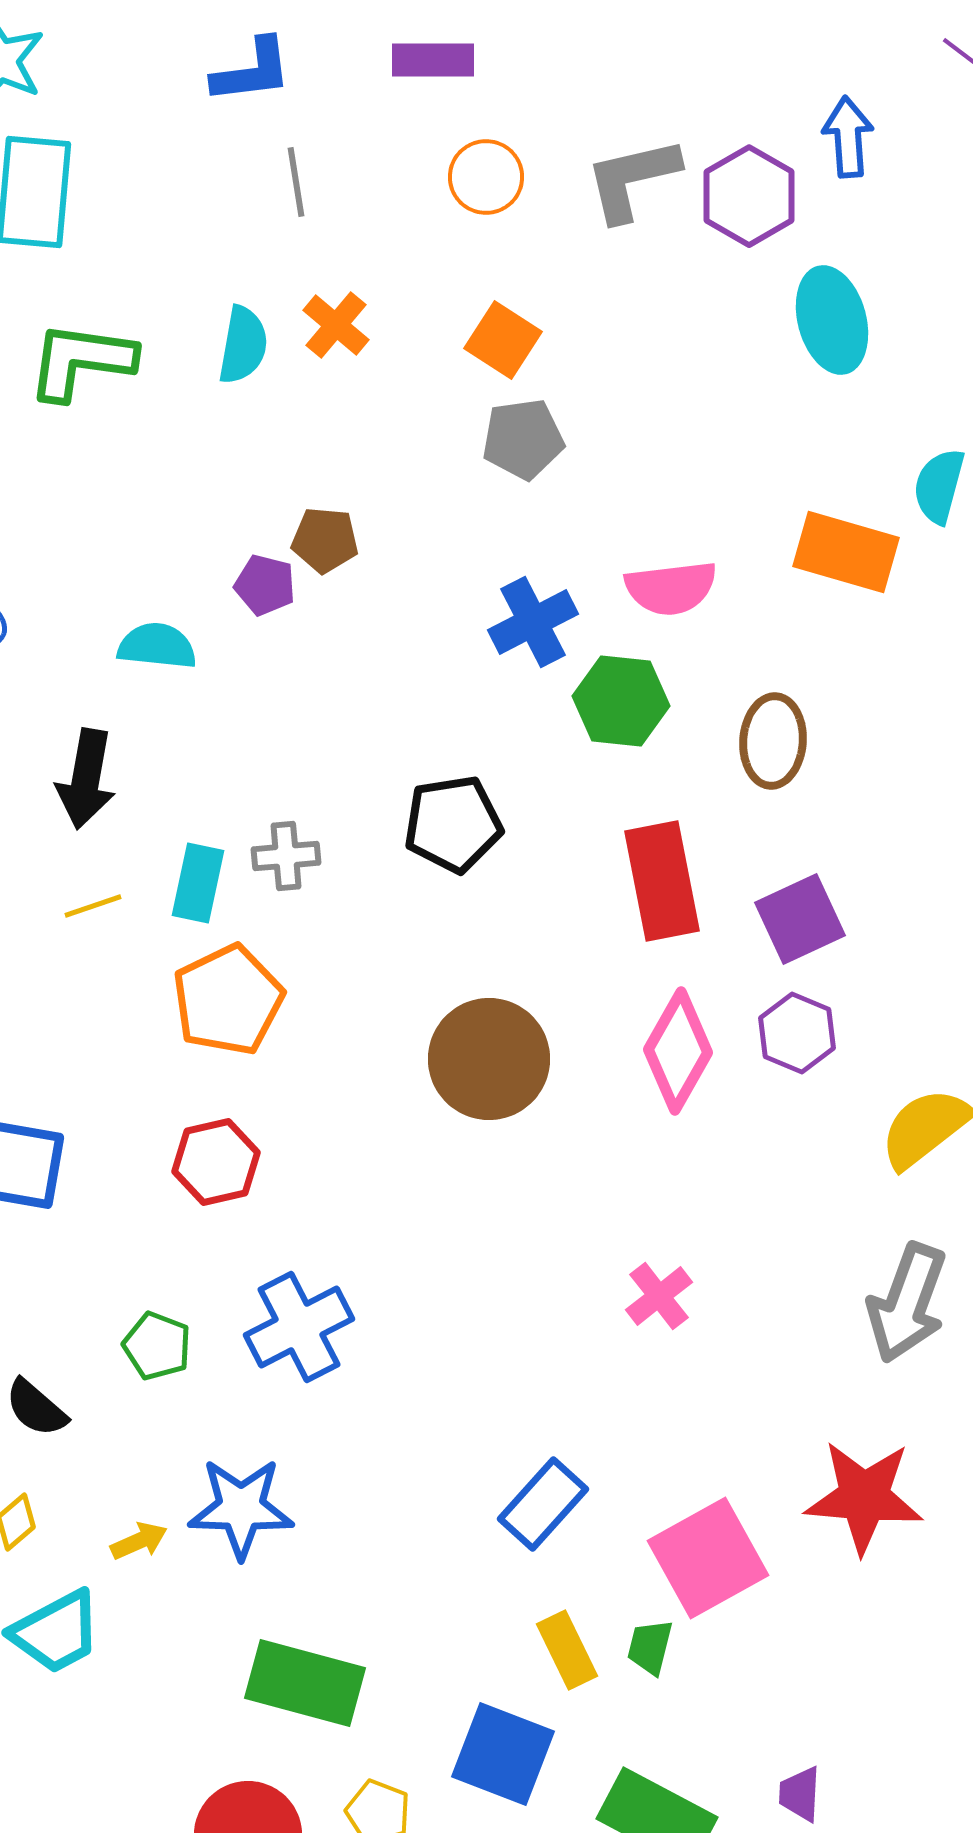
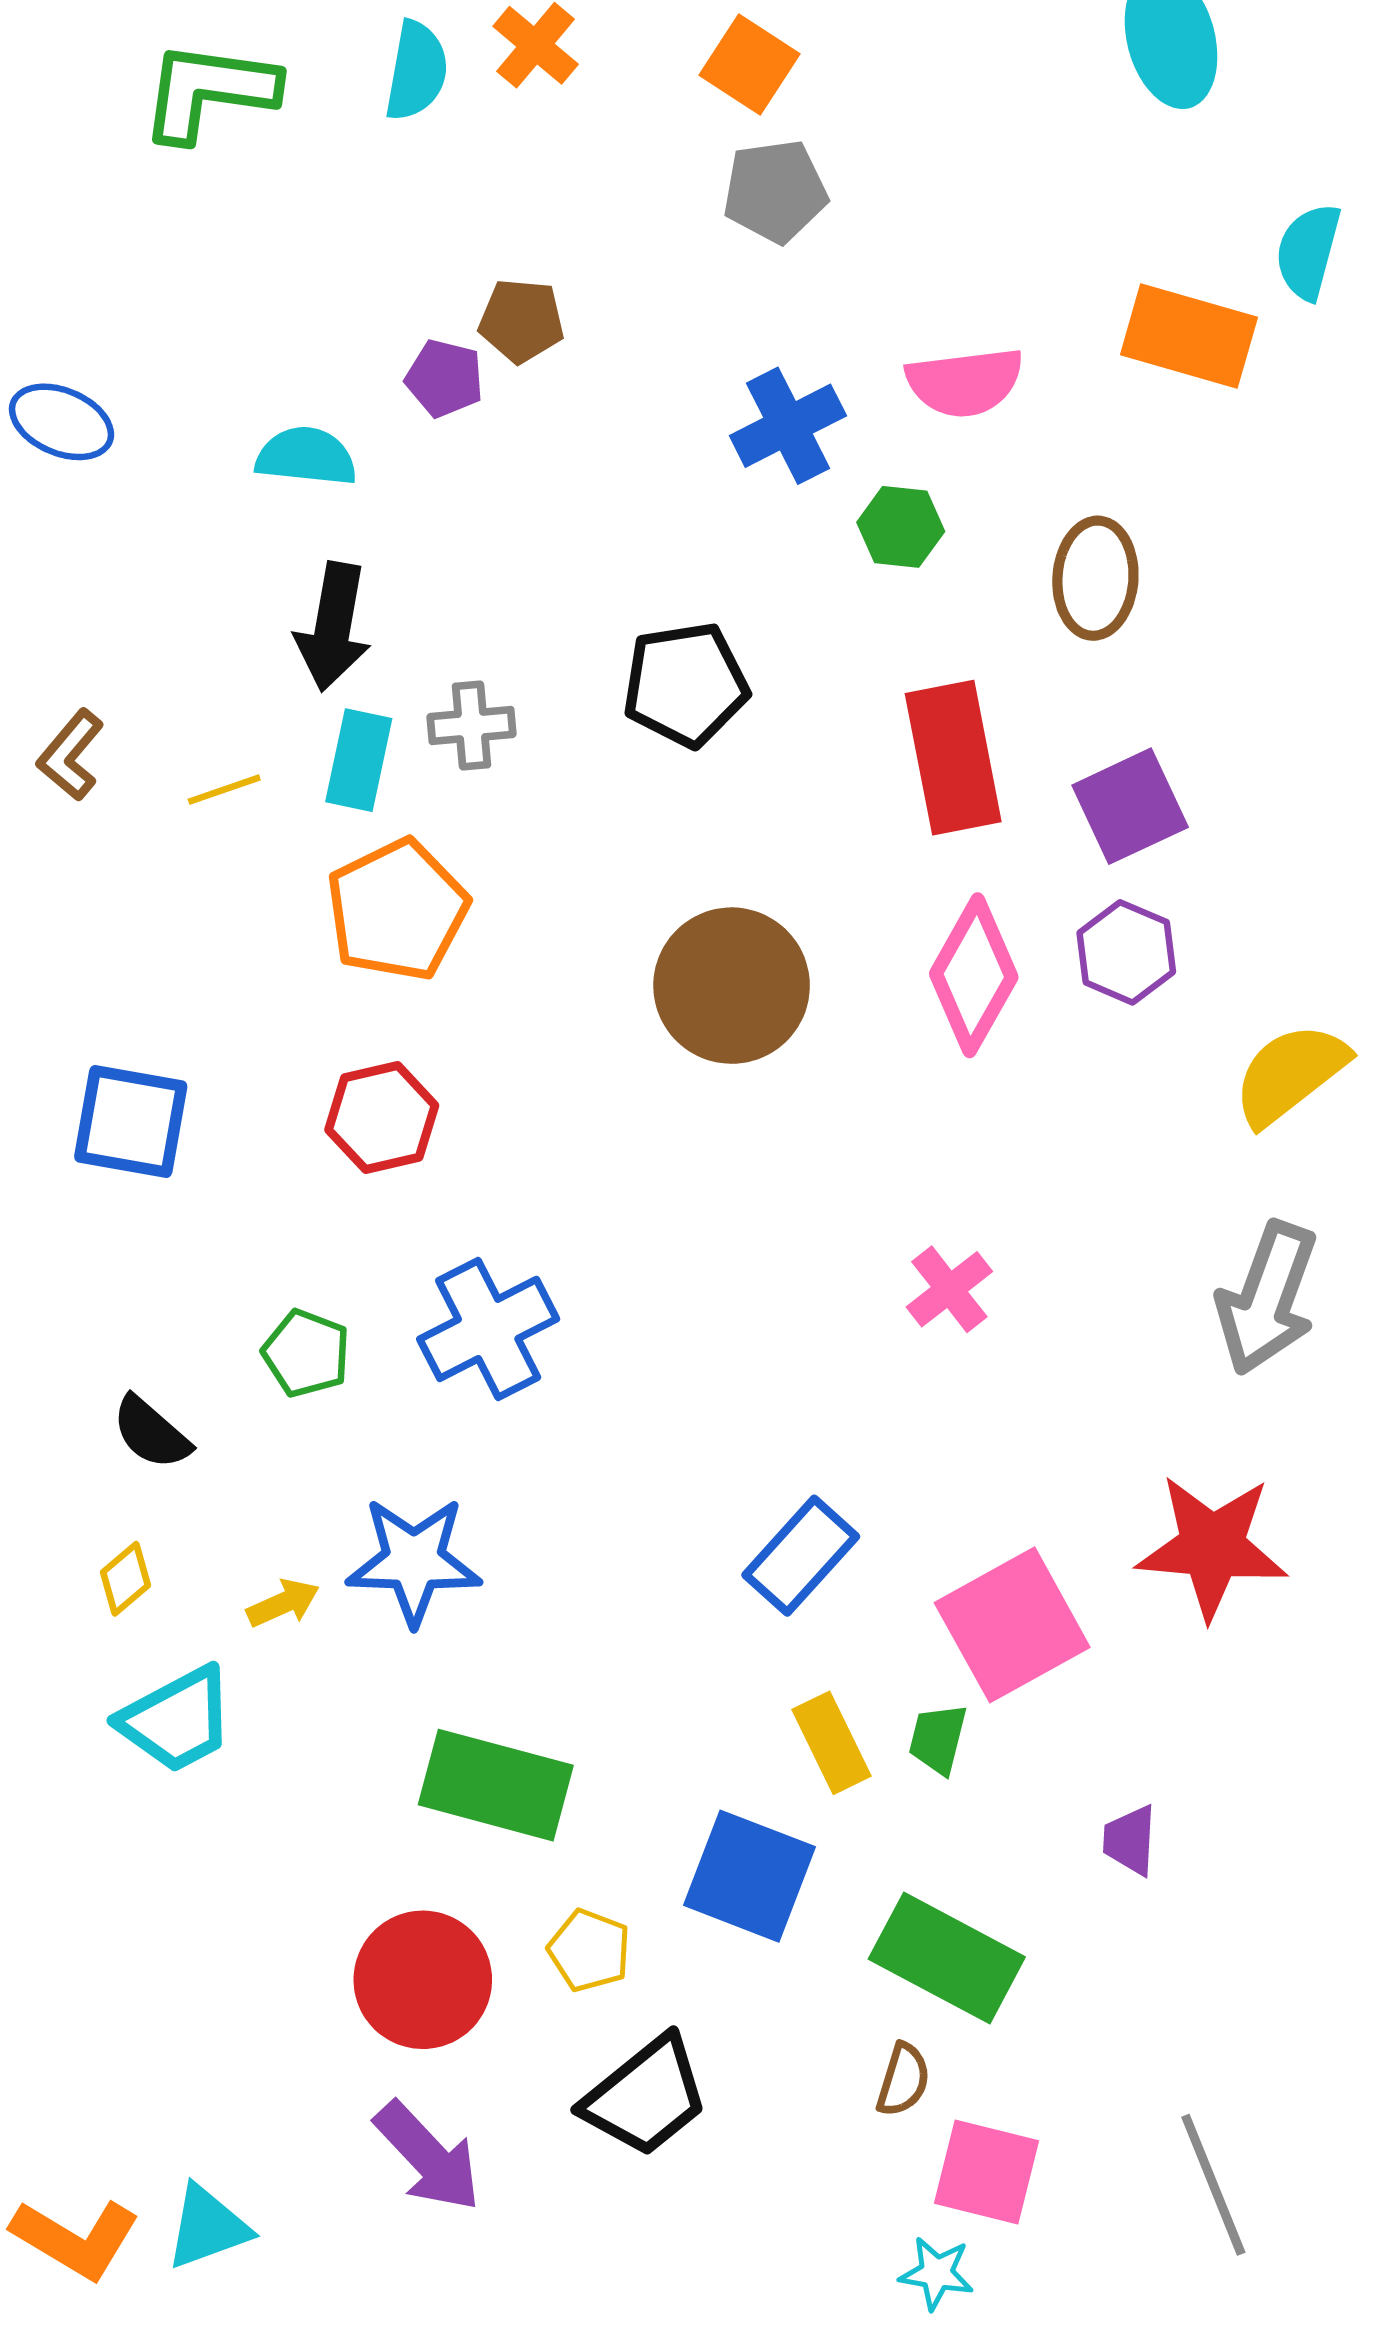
green hexagon: (621, 701) -> (901, 527), size x0.7
black arrow: (86, 779) -> (333, 627), moved
purple trapezoid: (800, 1794) -> (1130, 1840), moved

